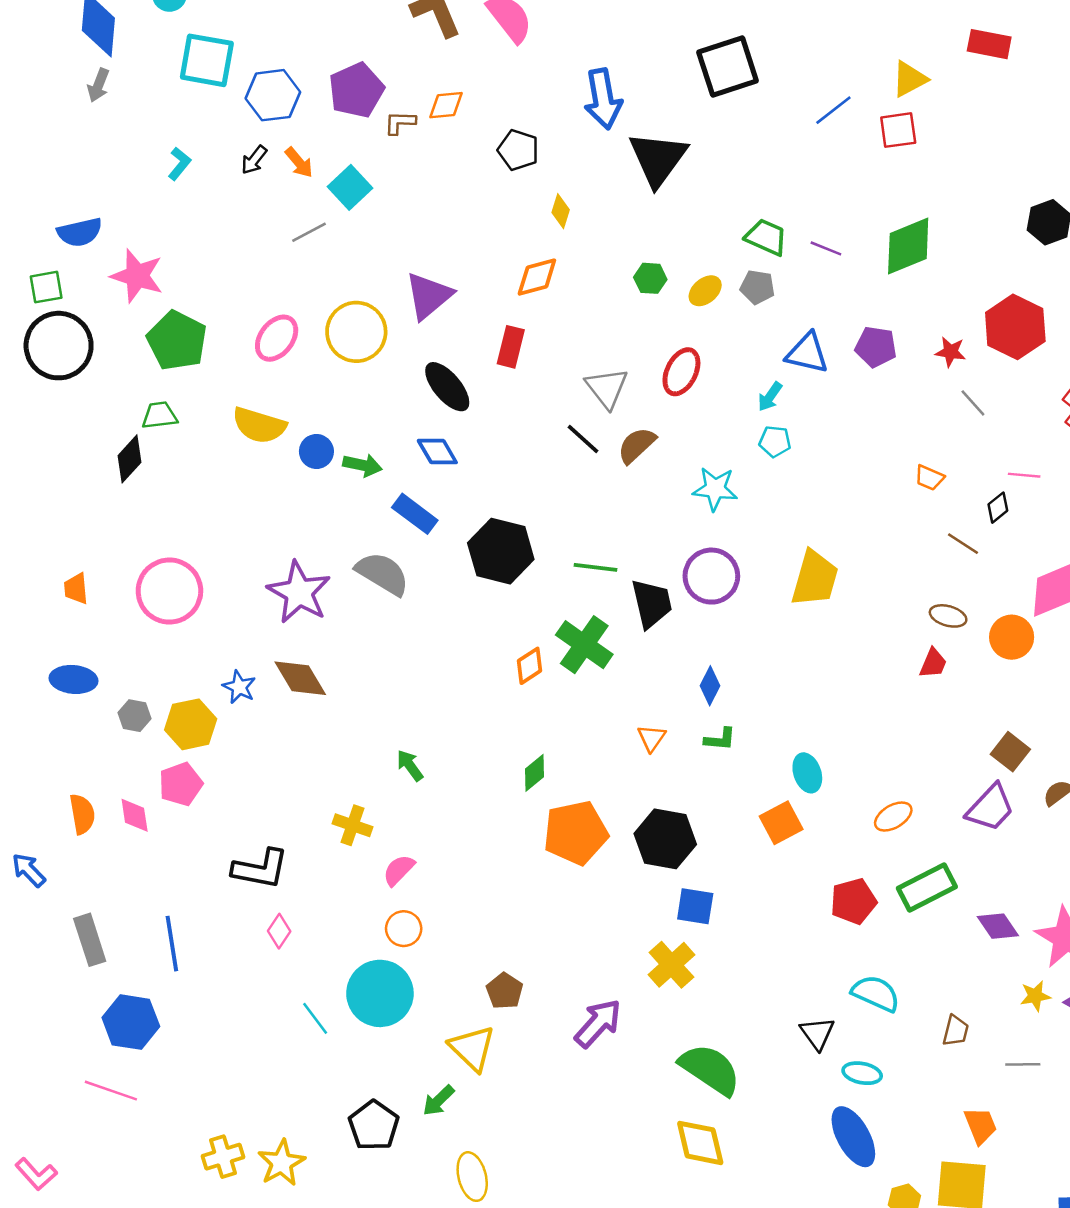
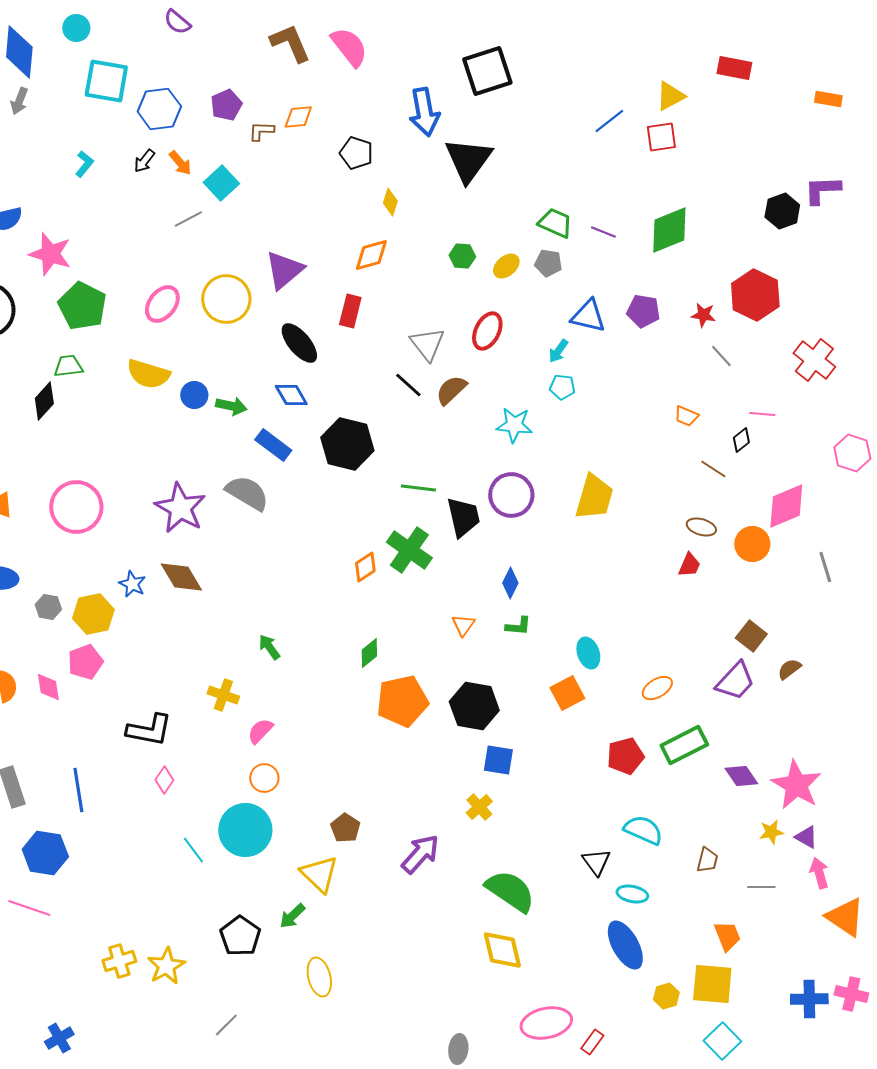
black square: (728, 67) -> (487, 71), moved
purple pentagon: (356, 90) -> (226, 105), size x0.7
black hexagon: (501, 551) -> (347, 444), moved
yellow cross: (671, 965) -> (479, 807), size x0.7

